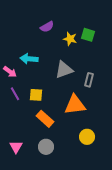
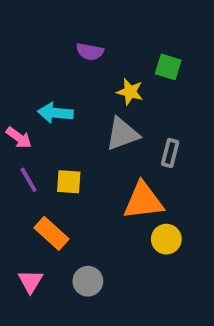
purple semicircle: (47, 27) -> (90, 52), turned 40
yellow star: (70, 39) -> (130, 92), moved
orange rectangle: (45, 119) -> (52, 233), moved
yellow circle: (87, 137) -> (166, 239), moved

